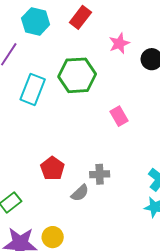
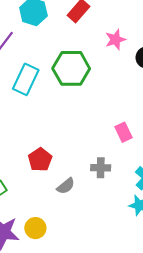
pink rectangle: (119, 116) -> (123, 132), moved
gray cross: (100, 174) -> (101, 168), moved

